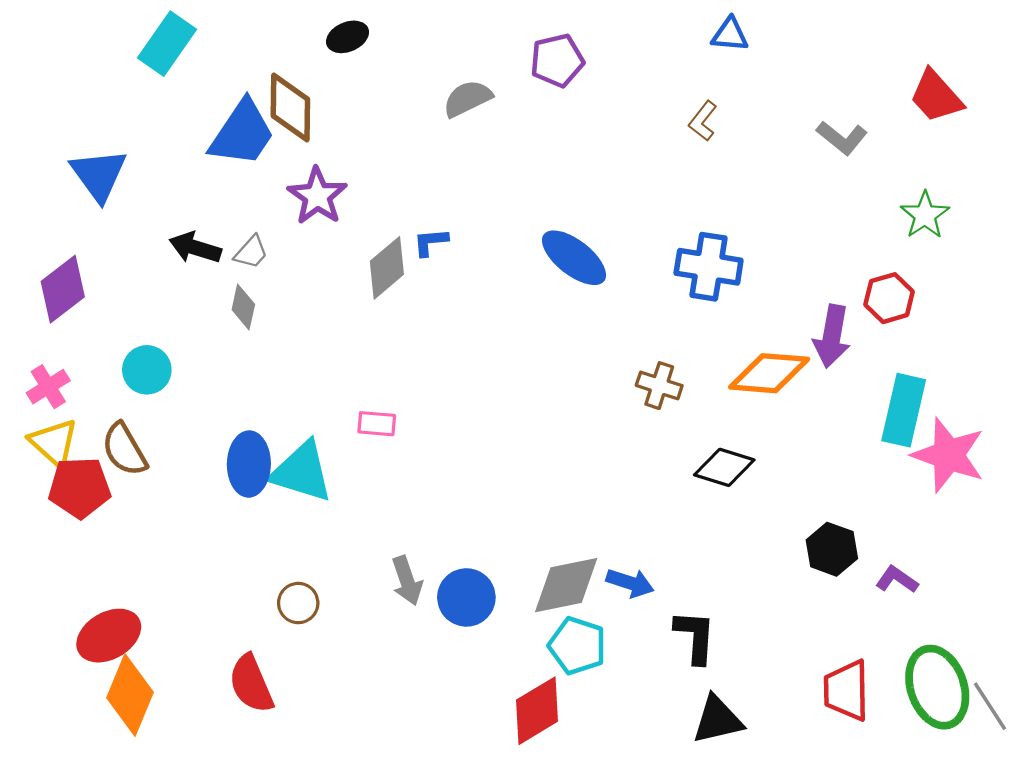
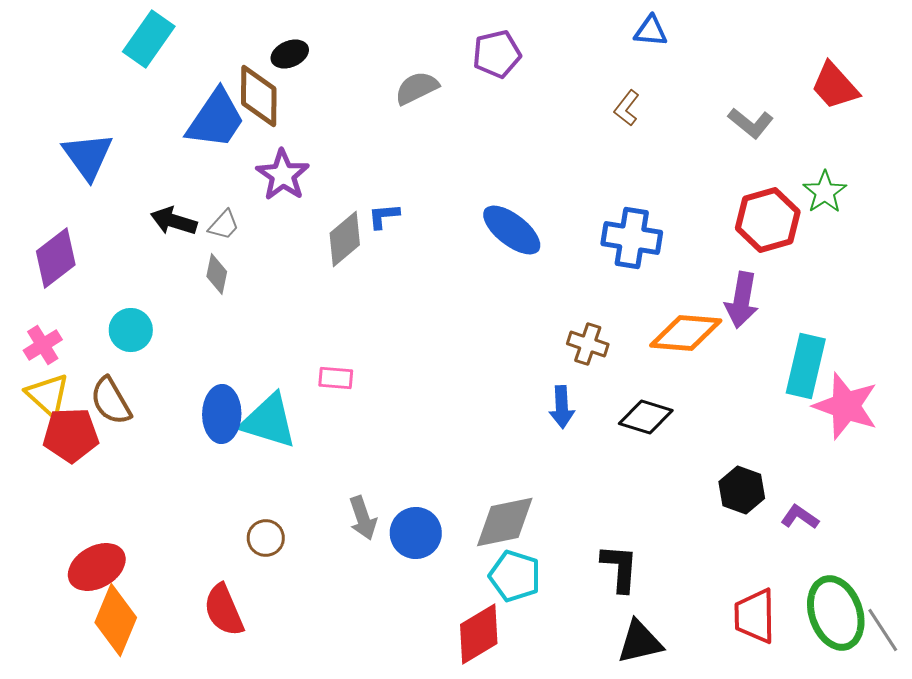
black ellipse: (348, 37) -> (290, 54), moved
red hexagon: (889, 298) -> (768, 220), moved, size x1.4
blue arrow: (630, 583) -> (562, 407), moved, turned 69

